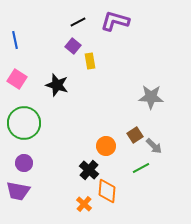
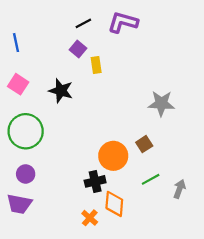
orange circle: (106, 146) -> (113, 156), size x1.4
gray arrow: (154, 146) -> (179, 189), moved, turned -114
black cross: (89, 170) -> (95, 181), turned 36

